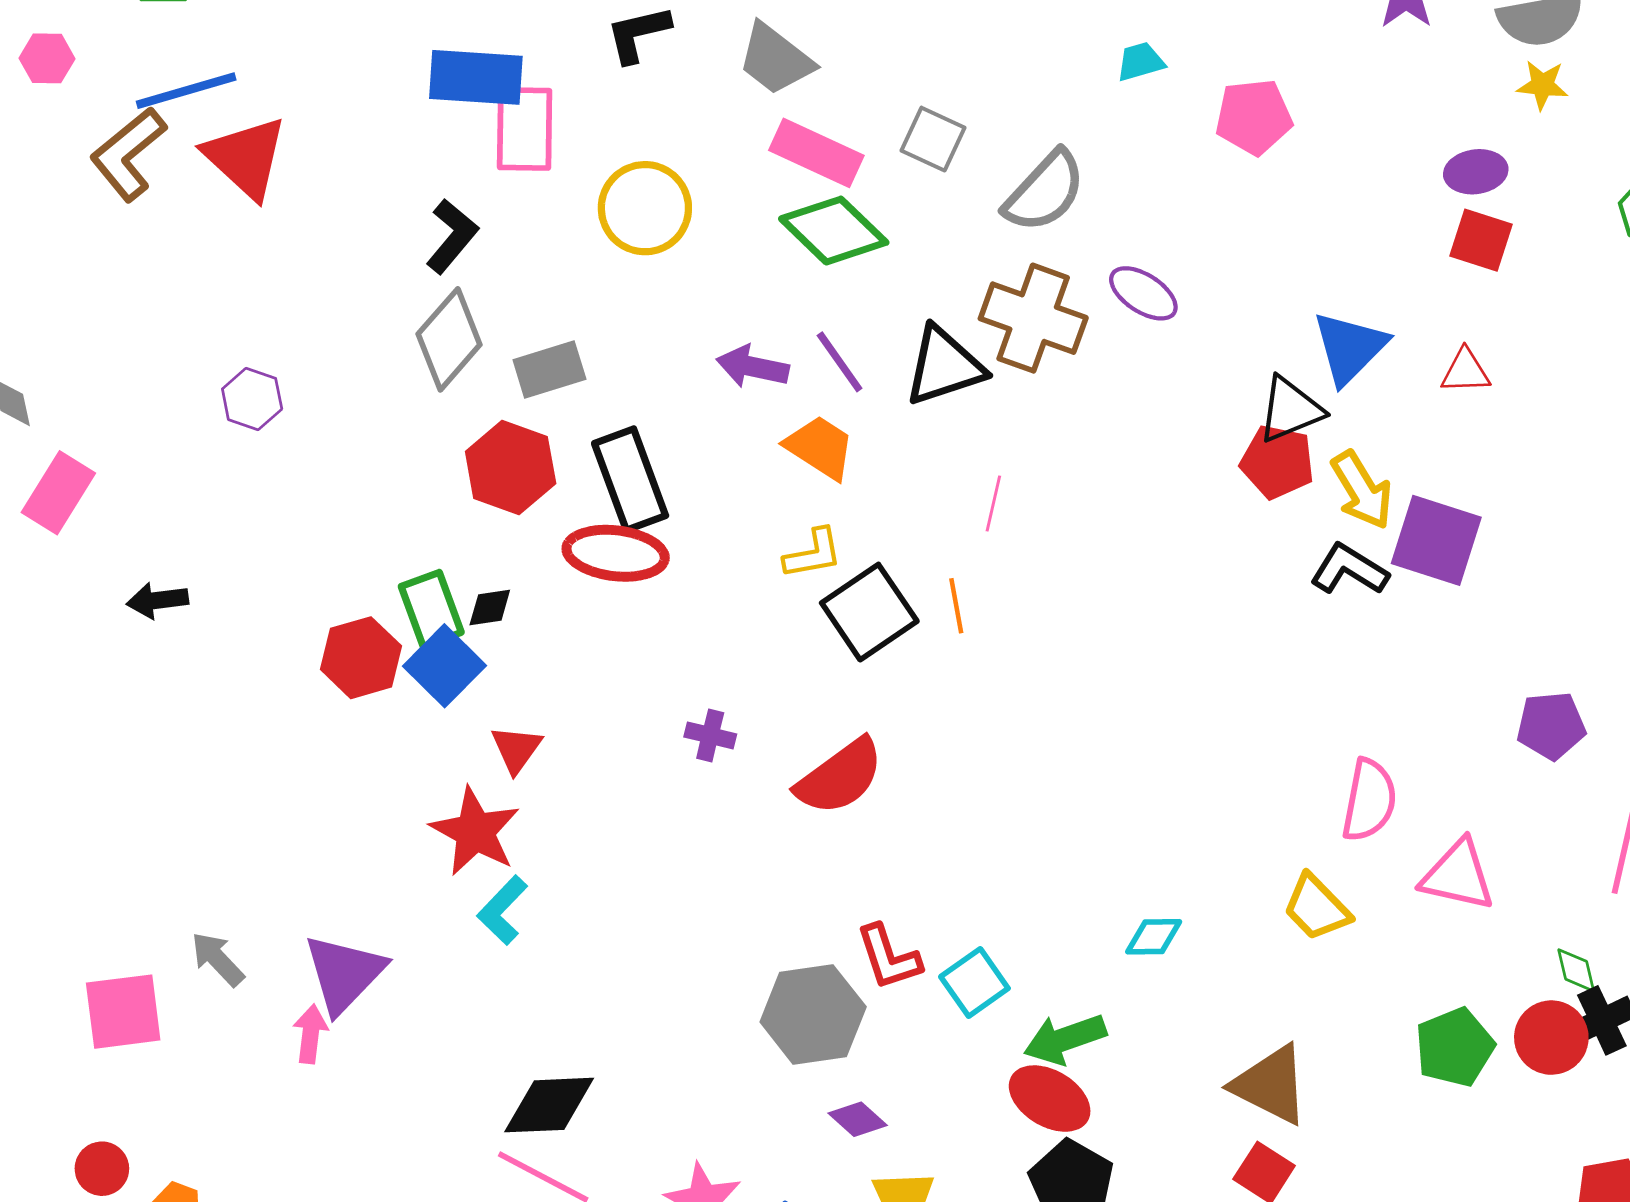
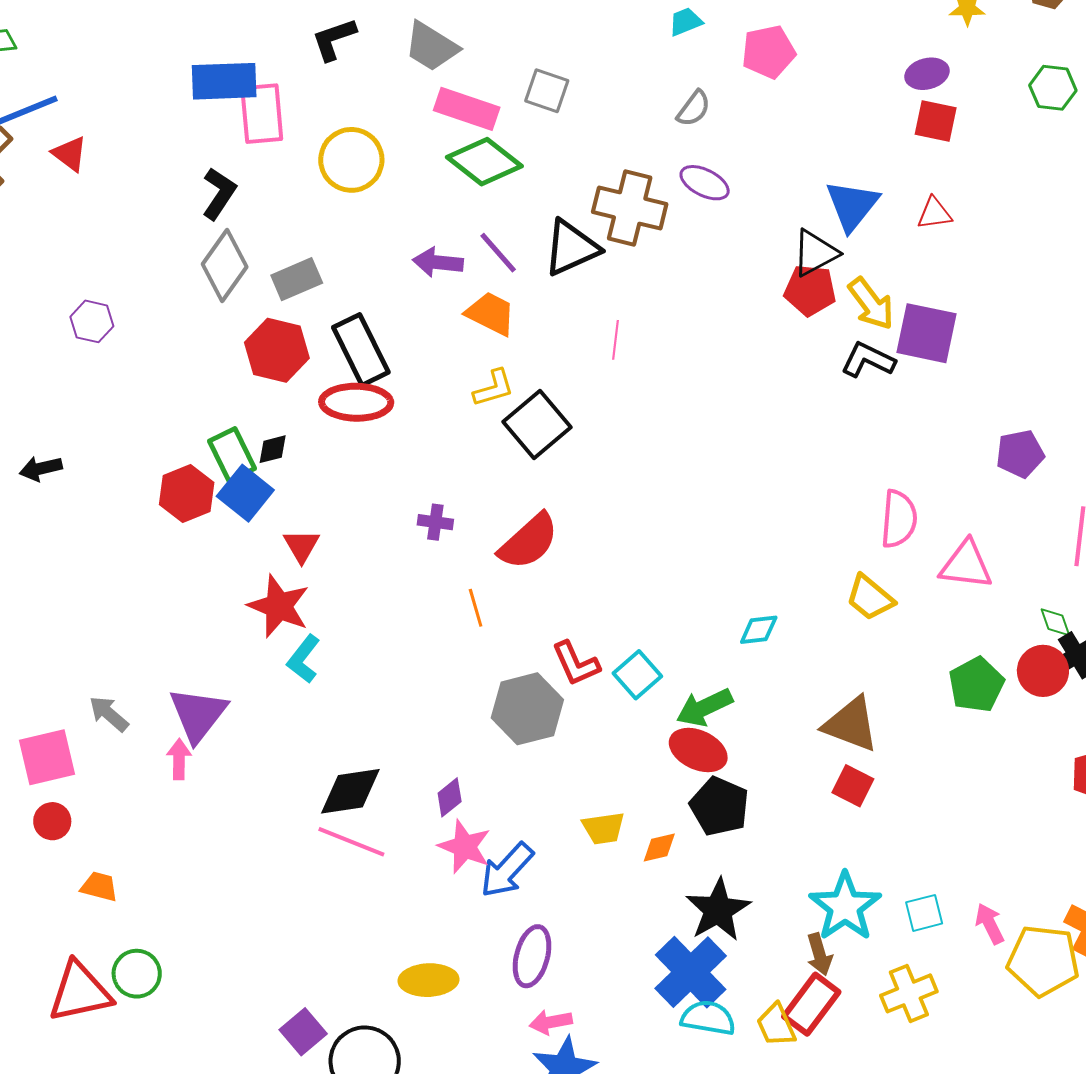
red triangle: (246, 157) -> (70, 154), size x0.6
gray semicircle: (1045, 192) -> (694, 109), moved, size x0.6
orange line: (956, 606) -> (476, 608), moved
purple diamond: (858, 1119) -> (450, 797), moved, turned -75
red circle: (102, 1169) -> (52, 821), moved

